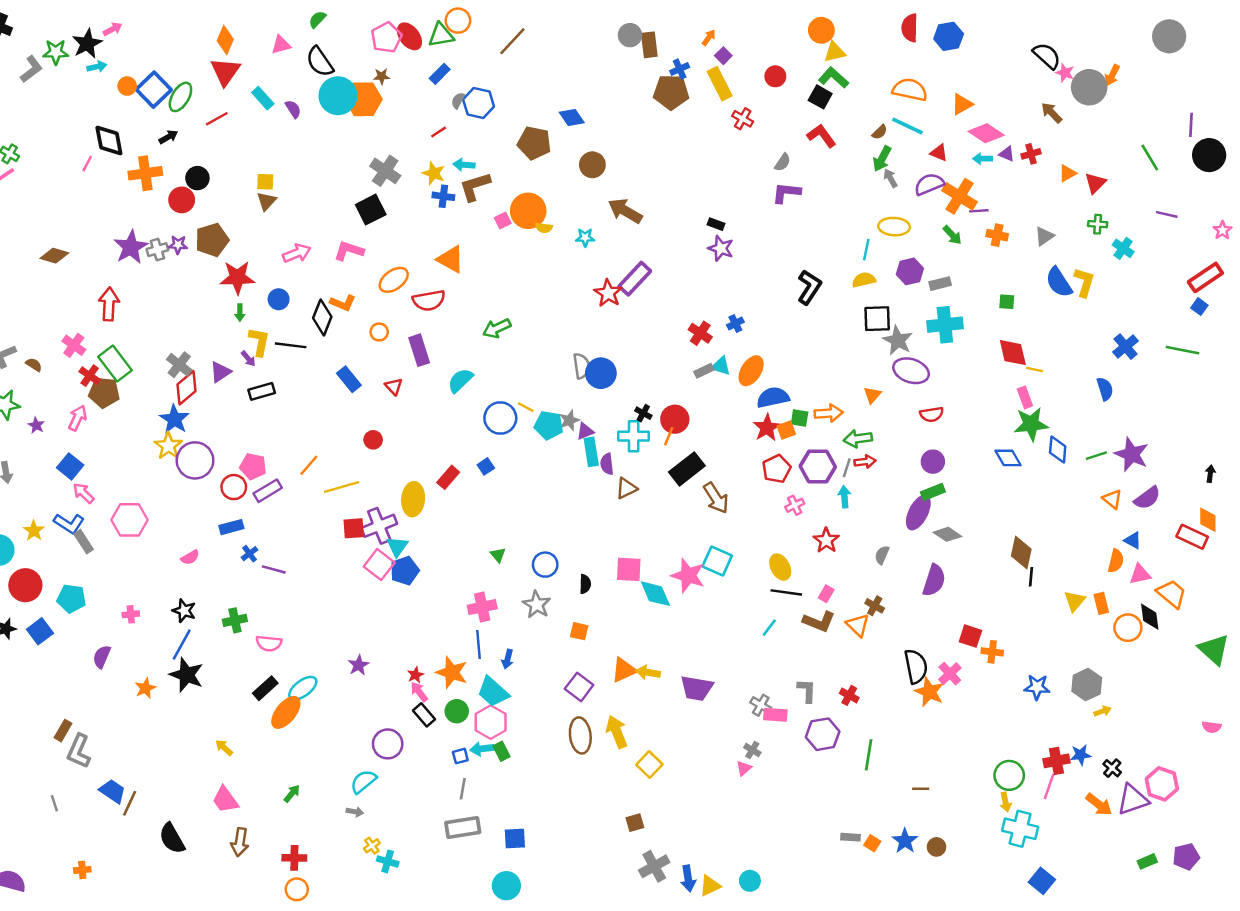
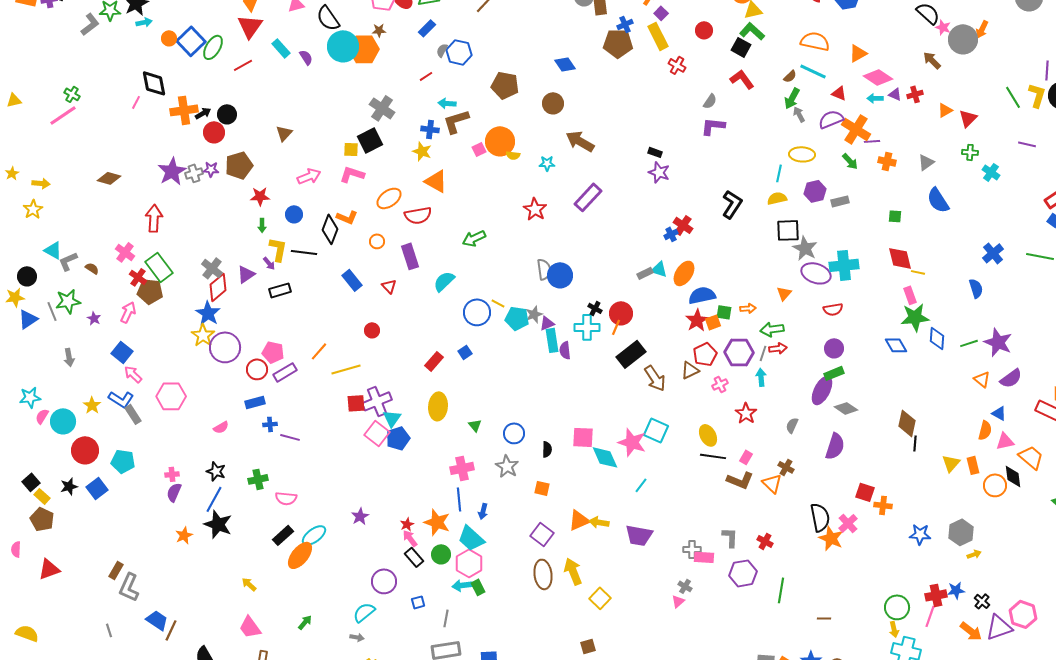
blue diamond: (572, 118) -> (565, 64), moved
black arrow: (168, 137) -> (203, 113), moved
yellow star: (434, 173) -> (422, 151), moved
yellow square: (265, 182) -> (351, 149), moved
red star: (237, 277) -> (260, 196), size x0.7
yellow L-shape: (1084, 282) -> (1037, 95), moved
red star: (608, 293) -> (535, 209), moved
cyan cross: (945, 325) -> (844, 265), moved
red cross: (700, 333) -> (683, 225), moved
orange arrow: (829, 413) -> (748, 308), size x0.7
brown triangle: (626, 488) -> (690, 370), moved
yellow ellipse: (413, 499) -> (438, 406), moved
blue cross: (250, 554) -> (270, 424), turned 32
cyan line: (769, 628) -> (641, 485), moved
purple semicircle: (102, 657) -> (174, 492), moved
gray cross: (761, 705) -> (692, 549), turned -30
blue square: (460, 756) -> (418, 602), moved

